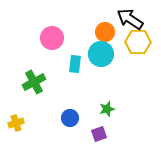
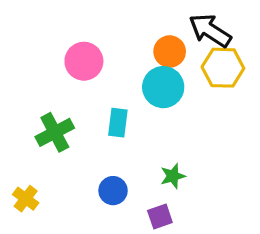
cyan rectangle: (75, 64) -> (118, 123), moved
yellow cross: (16, 123) -> (26, 199), turned -35

